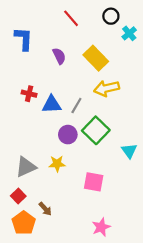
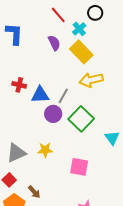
cyan cross: (129, 33) -> (79, 29), moved
purple semicircle: (59, 56) -> (54, 43), moved
purple circle: (68, 135) -> (53, 114), moved

